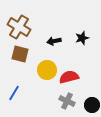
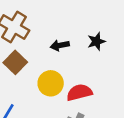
brown square: (20, 54) -> (15, 62), turned 30

